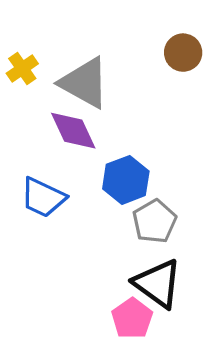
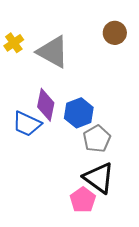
purple diamond: (73, 131) -> (46, 105), moved, turned 36

